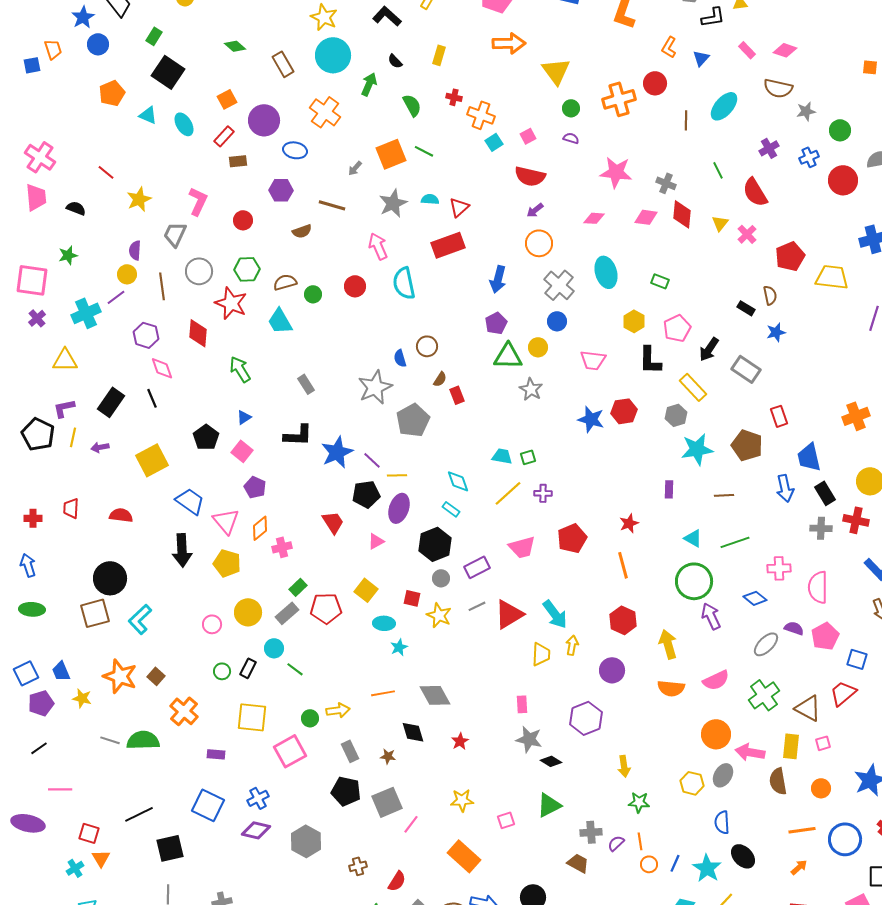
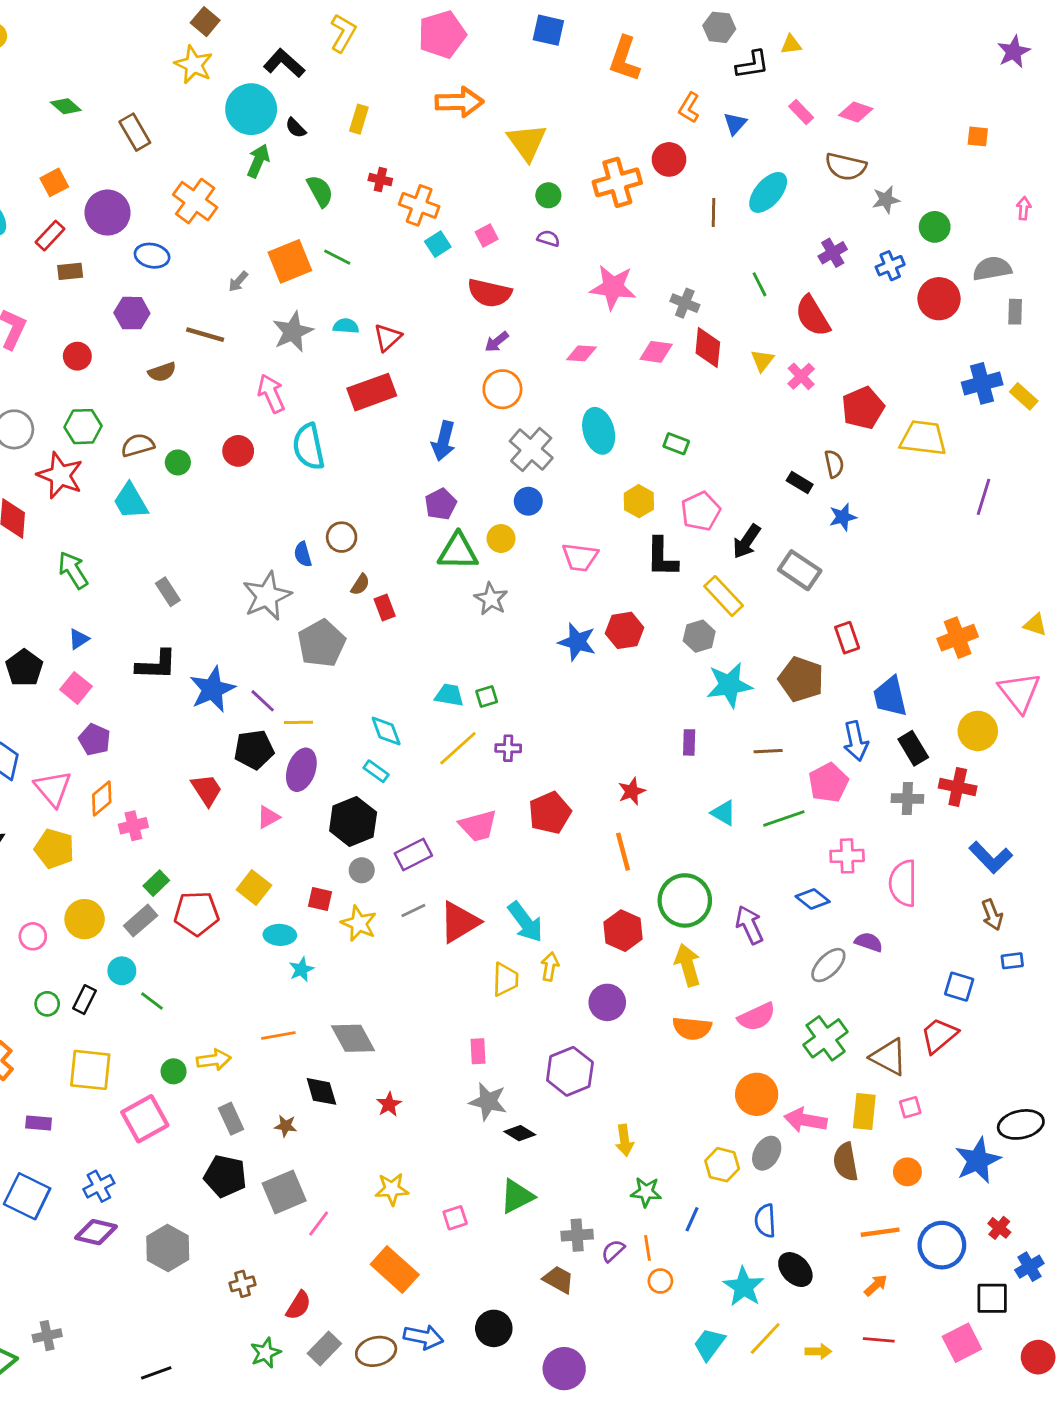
cyan circle: (333, 55) -> (251, 109), moved
green circle: (694, 581) -> (685, 900), moved
pink pentagon: (825, 636) -> (828, 783), moved
blue line: (675, 863) -> (692, 1219), moved

